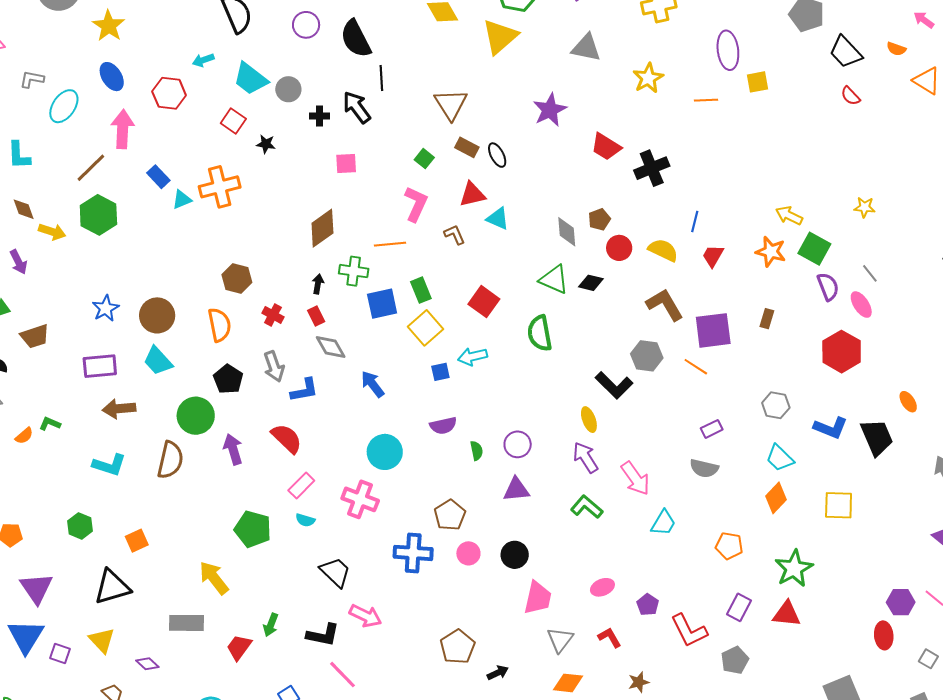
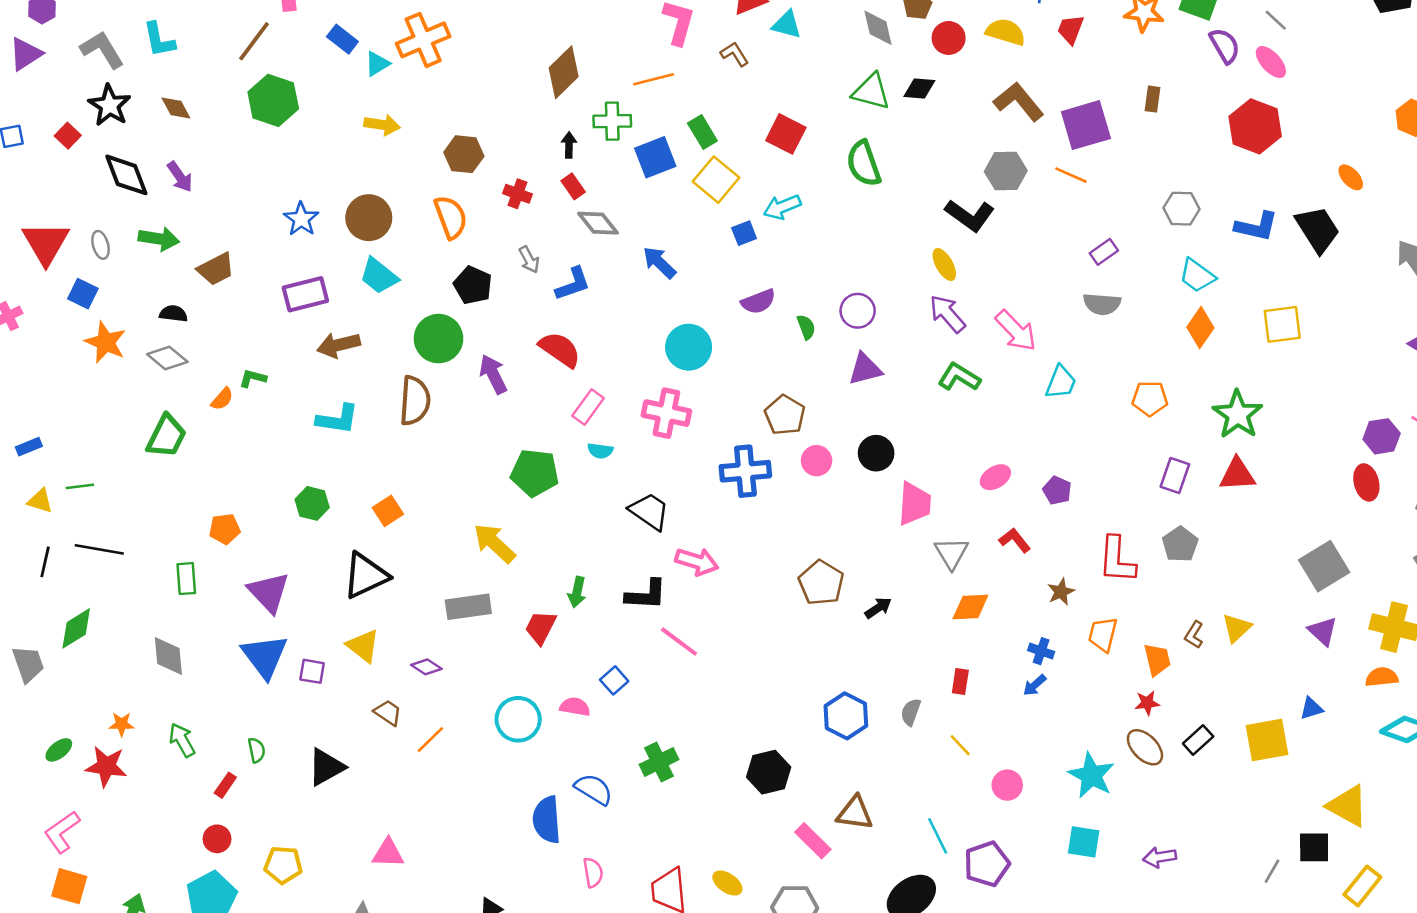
yellow arrow: (52, 232) -> (382, 125), moved
gray arrow: (274, 366) -> (529, 260), size x0.7
red L-shape: (689, 631) -> (1117, 560), moved, turned 39

